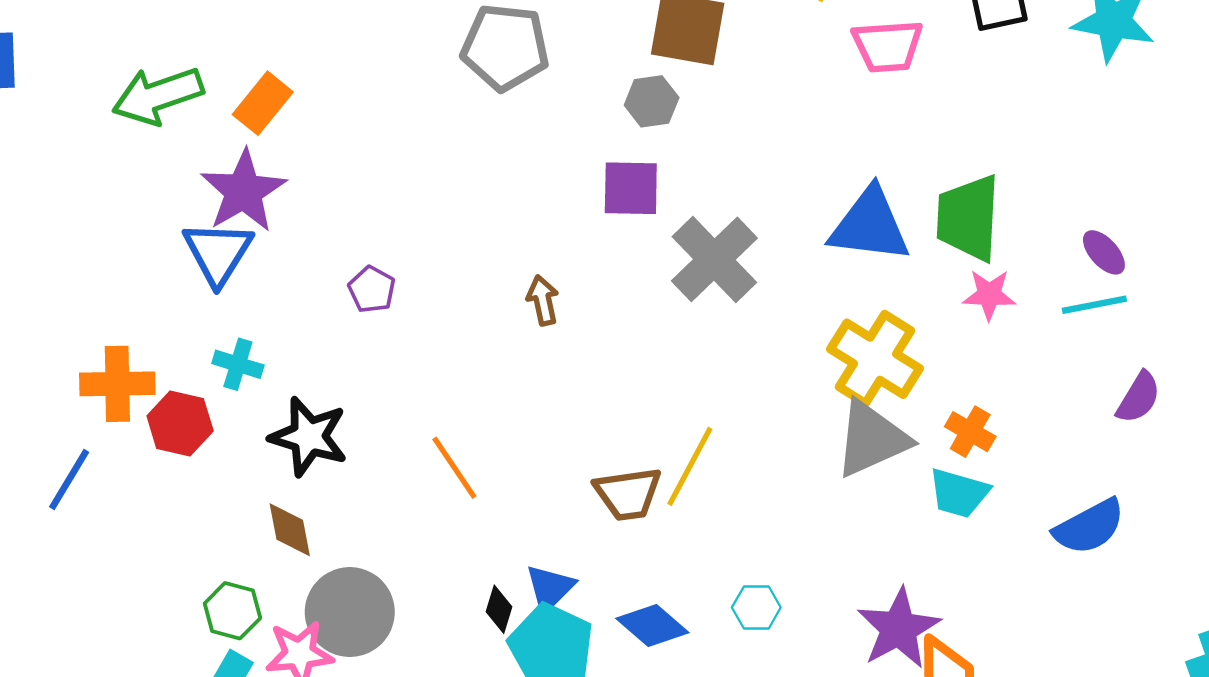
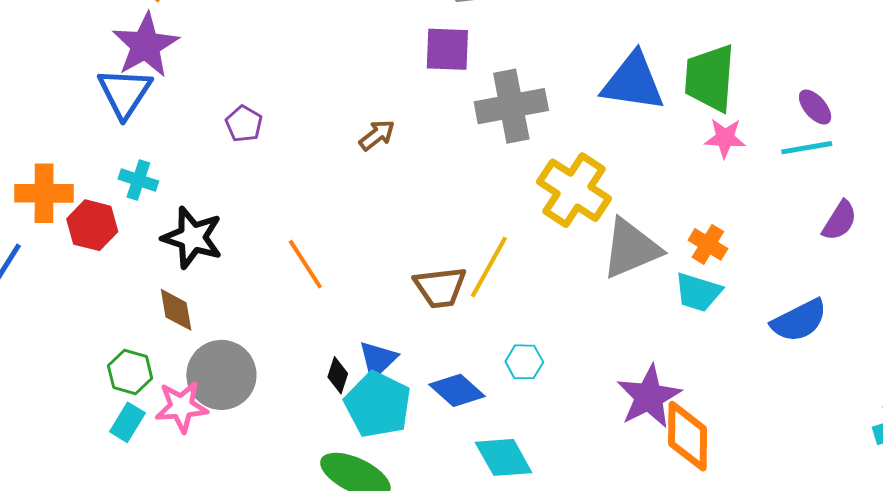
gray cross: (714, 259) -> (511, 106), turned 32
brown arrow: (543, 300) -> (377, 135), turned 63
yellow cross: (875, 359) -> (574, 190), moved
cyan hexagon: (756, 607) -> (524, 362), moved

